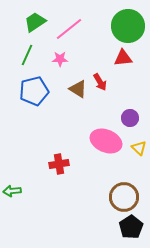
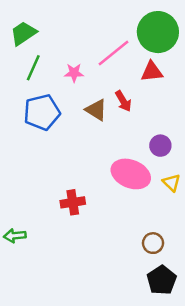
green trapezoid: (35, 22) -> (23, 33), moved
pink line: (69, 29) -> (113, 53), moved
brown circle: (124, 197) -> (153, 243), size x0.6

